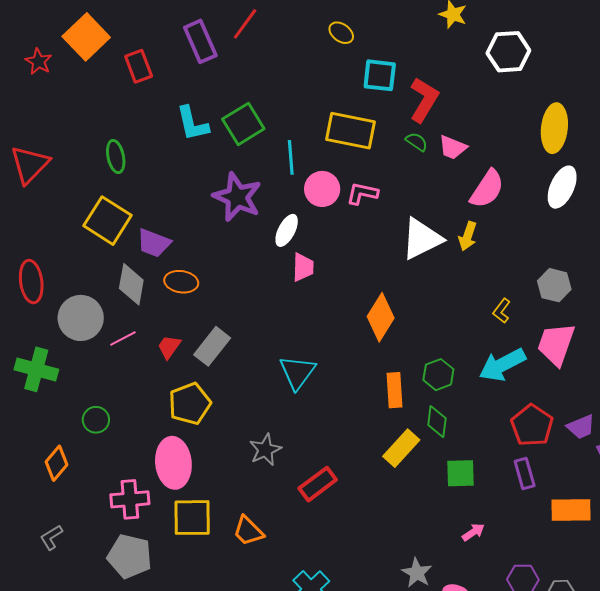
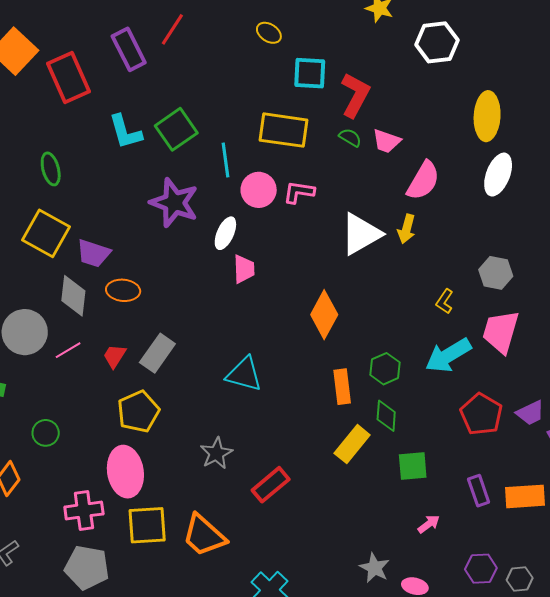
red rectangle: (139, 66) -> (68, 78), size x1.5
cyan triangle: (297, 372) -> (244, 374), turned -48
purple rectangle: (525, 474) -> (479, 491), moved
orange trapezoid: (248, 531) -> (204, 535), size x1.4

